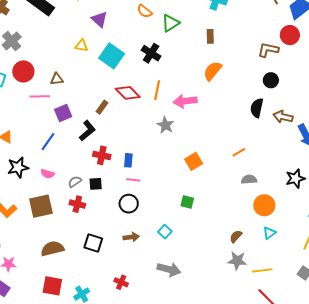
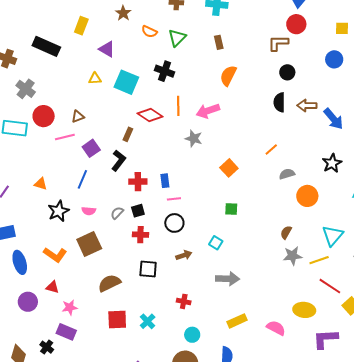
red cross: (77, 204) -> (140, 235), moved
cyan triangle: (269, 233) -> (333, 236), moved, size x1.6

